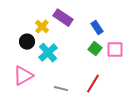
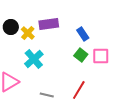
purple rectangle: (63, 18) -> (49, 24), turned -42
black circle: (27, 42) -> (11, 27), moved

